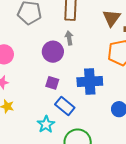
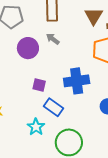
gray arrow: (69, 38) -> (53, 39), turned -40
purple circle: (53, 52) -> (28, 48), moved

